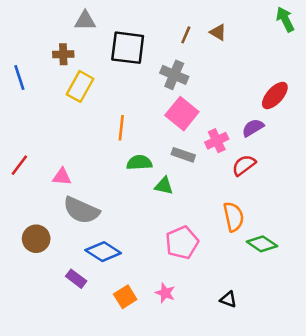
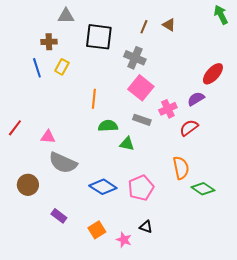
blue line: (19, 77) -> (37, 68), moved
yellow rectangle: (80, 86) -> (62, 67), size x0.7
blue diamond: (103, 252) -> (103, 187), moved
pink star: (165, 293) -> (124, 240), moved
black triangle: (228, 299) -> (146, 227), moved

